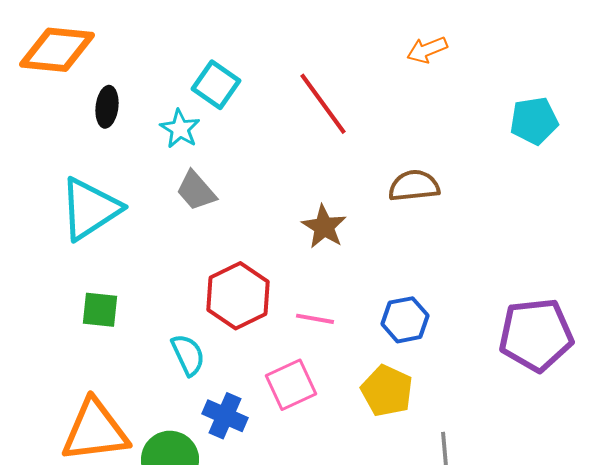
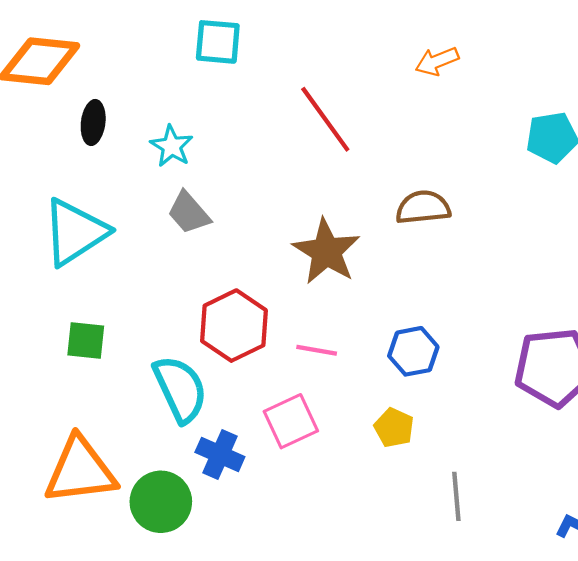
cyan square: (216, 85) -> (218, 42), moved, turned -30
brown star: (324, 227) -> (326, 251), size x1.4
cyan semicircle: (188, 355) -> (180, 389), size x1.5
yellow pentagon: (387, 391) -> (394, 428), size x0.7

